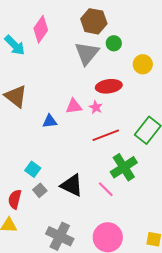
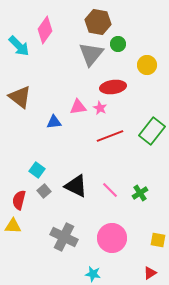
green cross: (124, 167) -> (140, 193), moved, size x0.6

